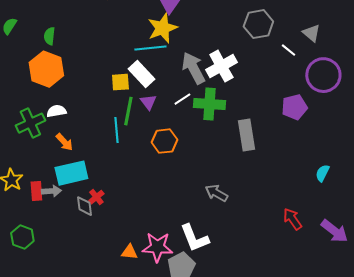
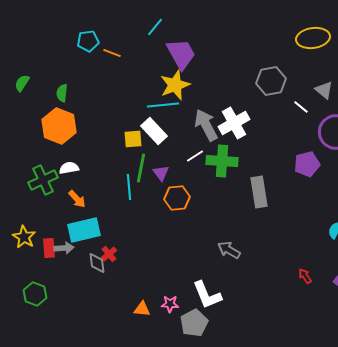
purple triangle: (148, 102) -> (161, 173), moved
red arrow: (292, 219) -> (305, 276), size x0.7
pink star: (157, 247) -> (170, 304), size x0.6

